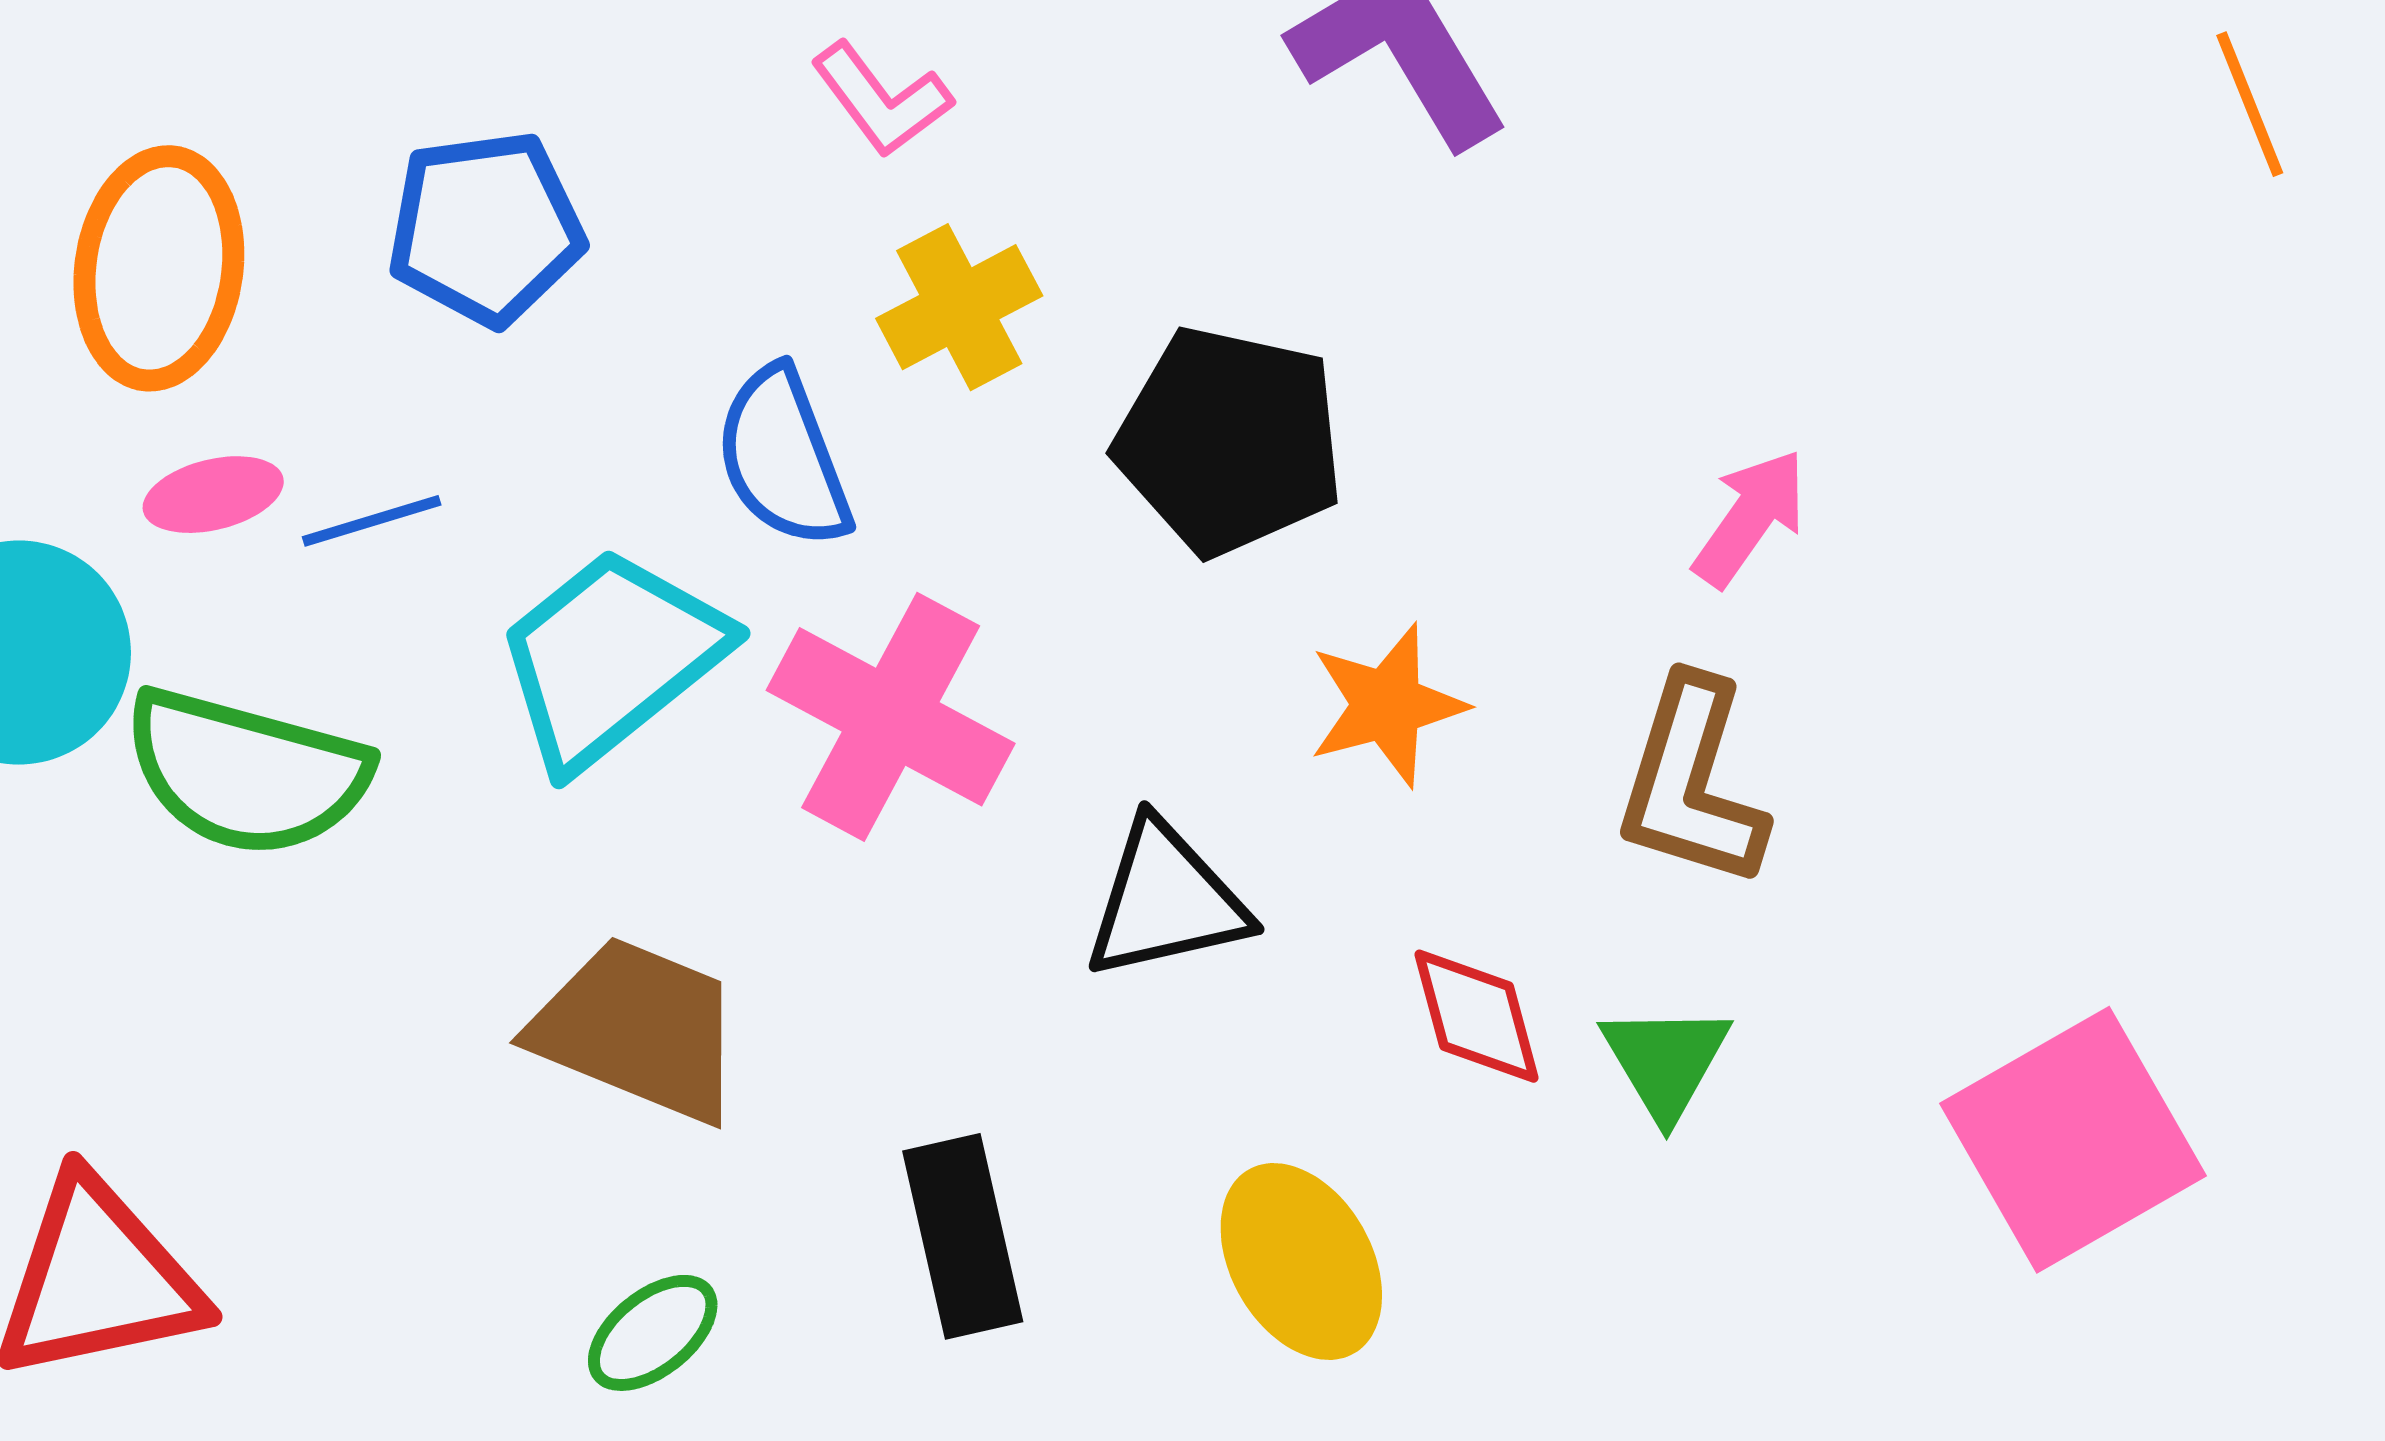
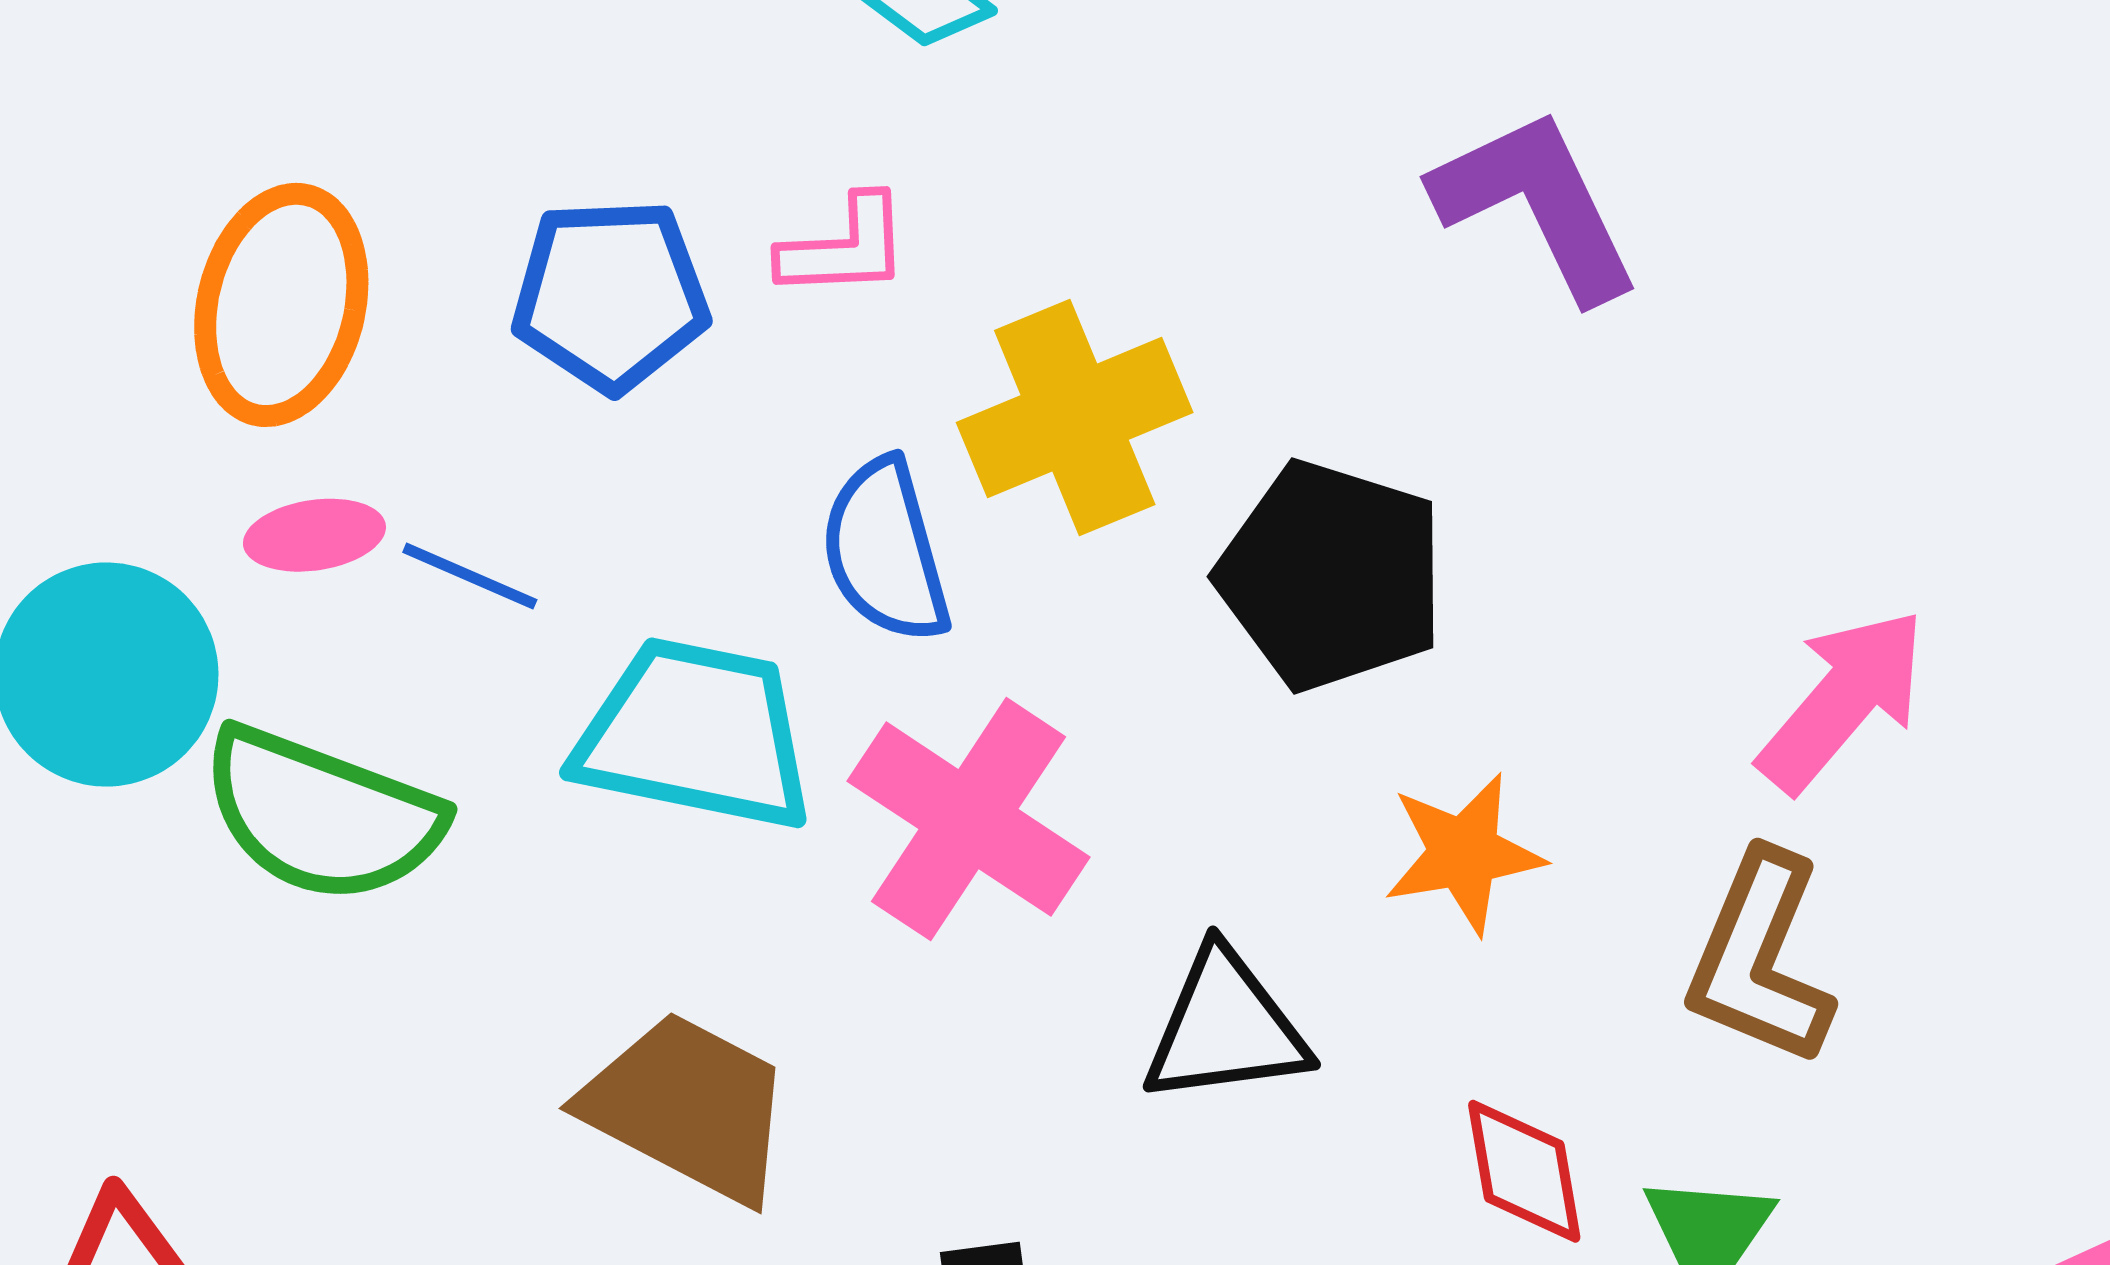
pink L-shape: (882, 99) -> (844, 247), moved, turned -61
yellow cross: (959, 307) -> (1075, 417), size x1.4
pink arrow: (1750, 518) -> (1843, 700), size x1.4
blue line: (372, 521) -> (470, 576), turned 35
cyan trapezoid: (611, 658) -> (695, 735), turned 45

